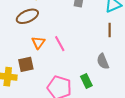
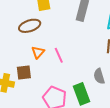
green rectangle: (86, 81) -> (81, 94), size x1.5

